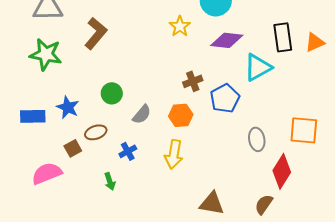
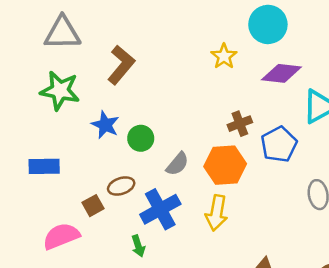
blue star: (68, 107) -> (105, 125), moved
orange hexagon: (181, 115) -> (225, 165), size x1.4
blue cross: (128, 151) -> (160, 209), size x1.8

